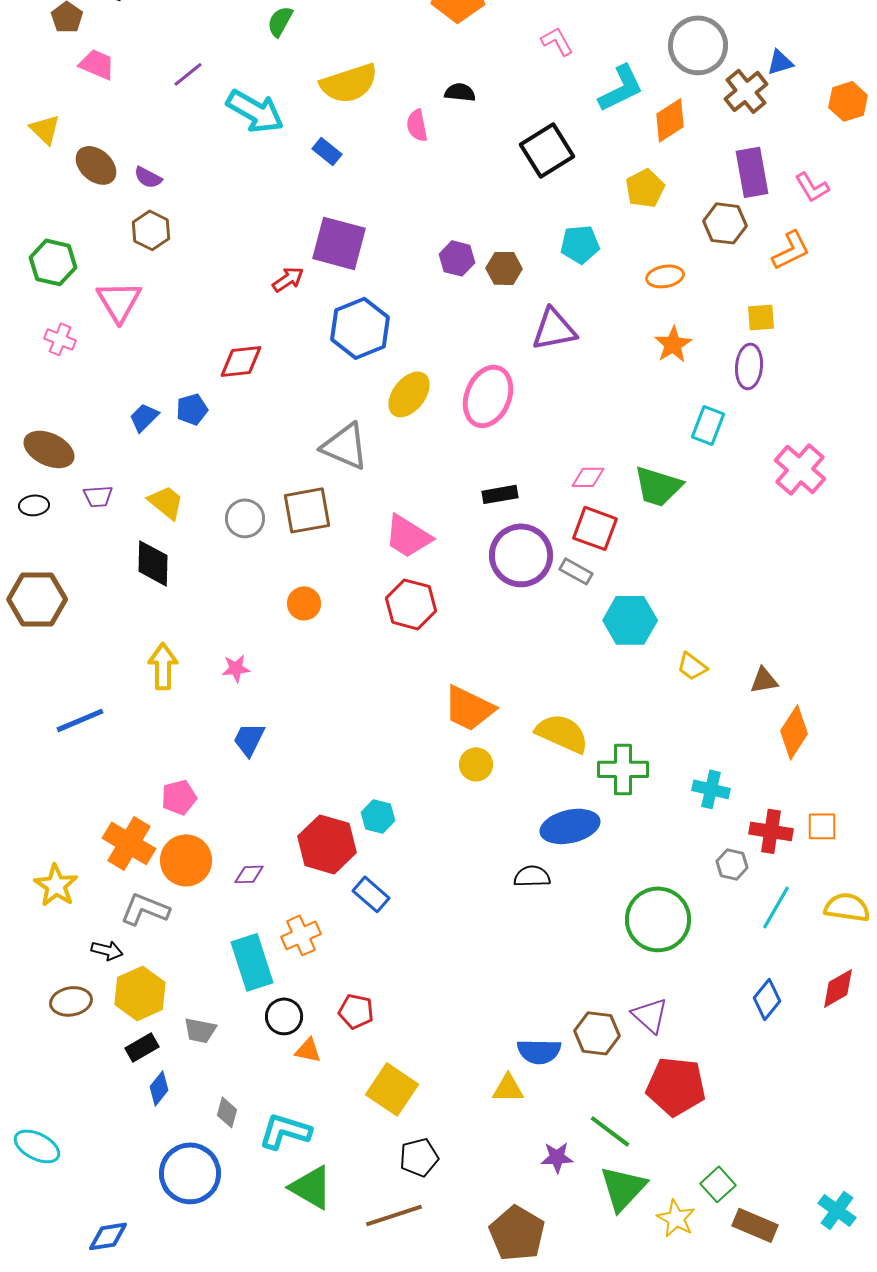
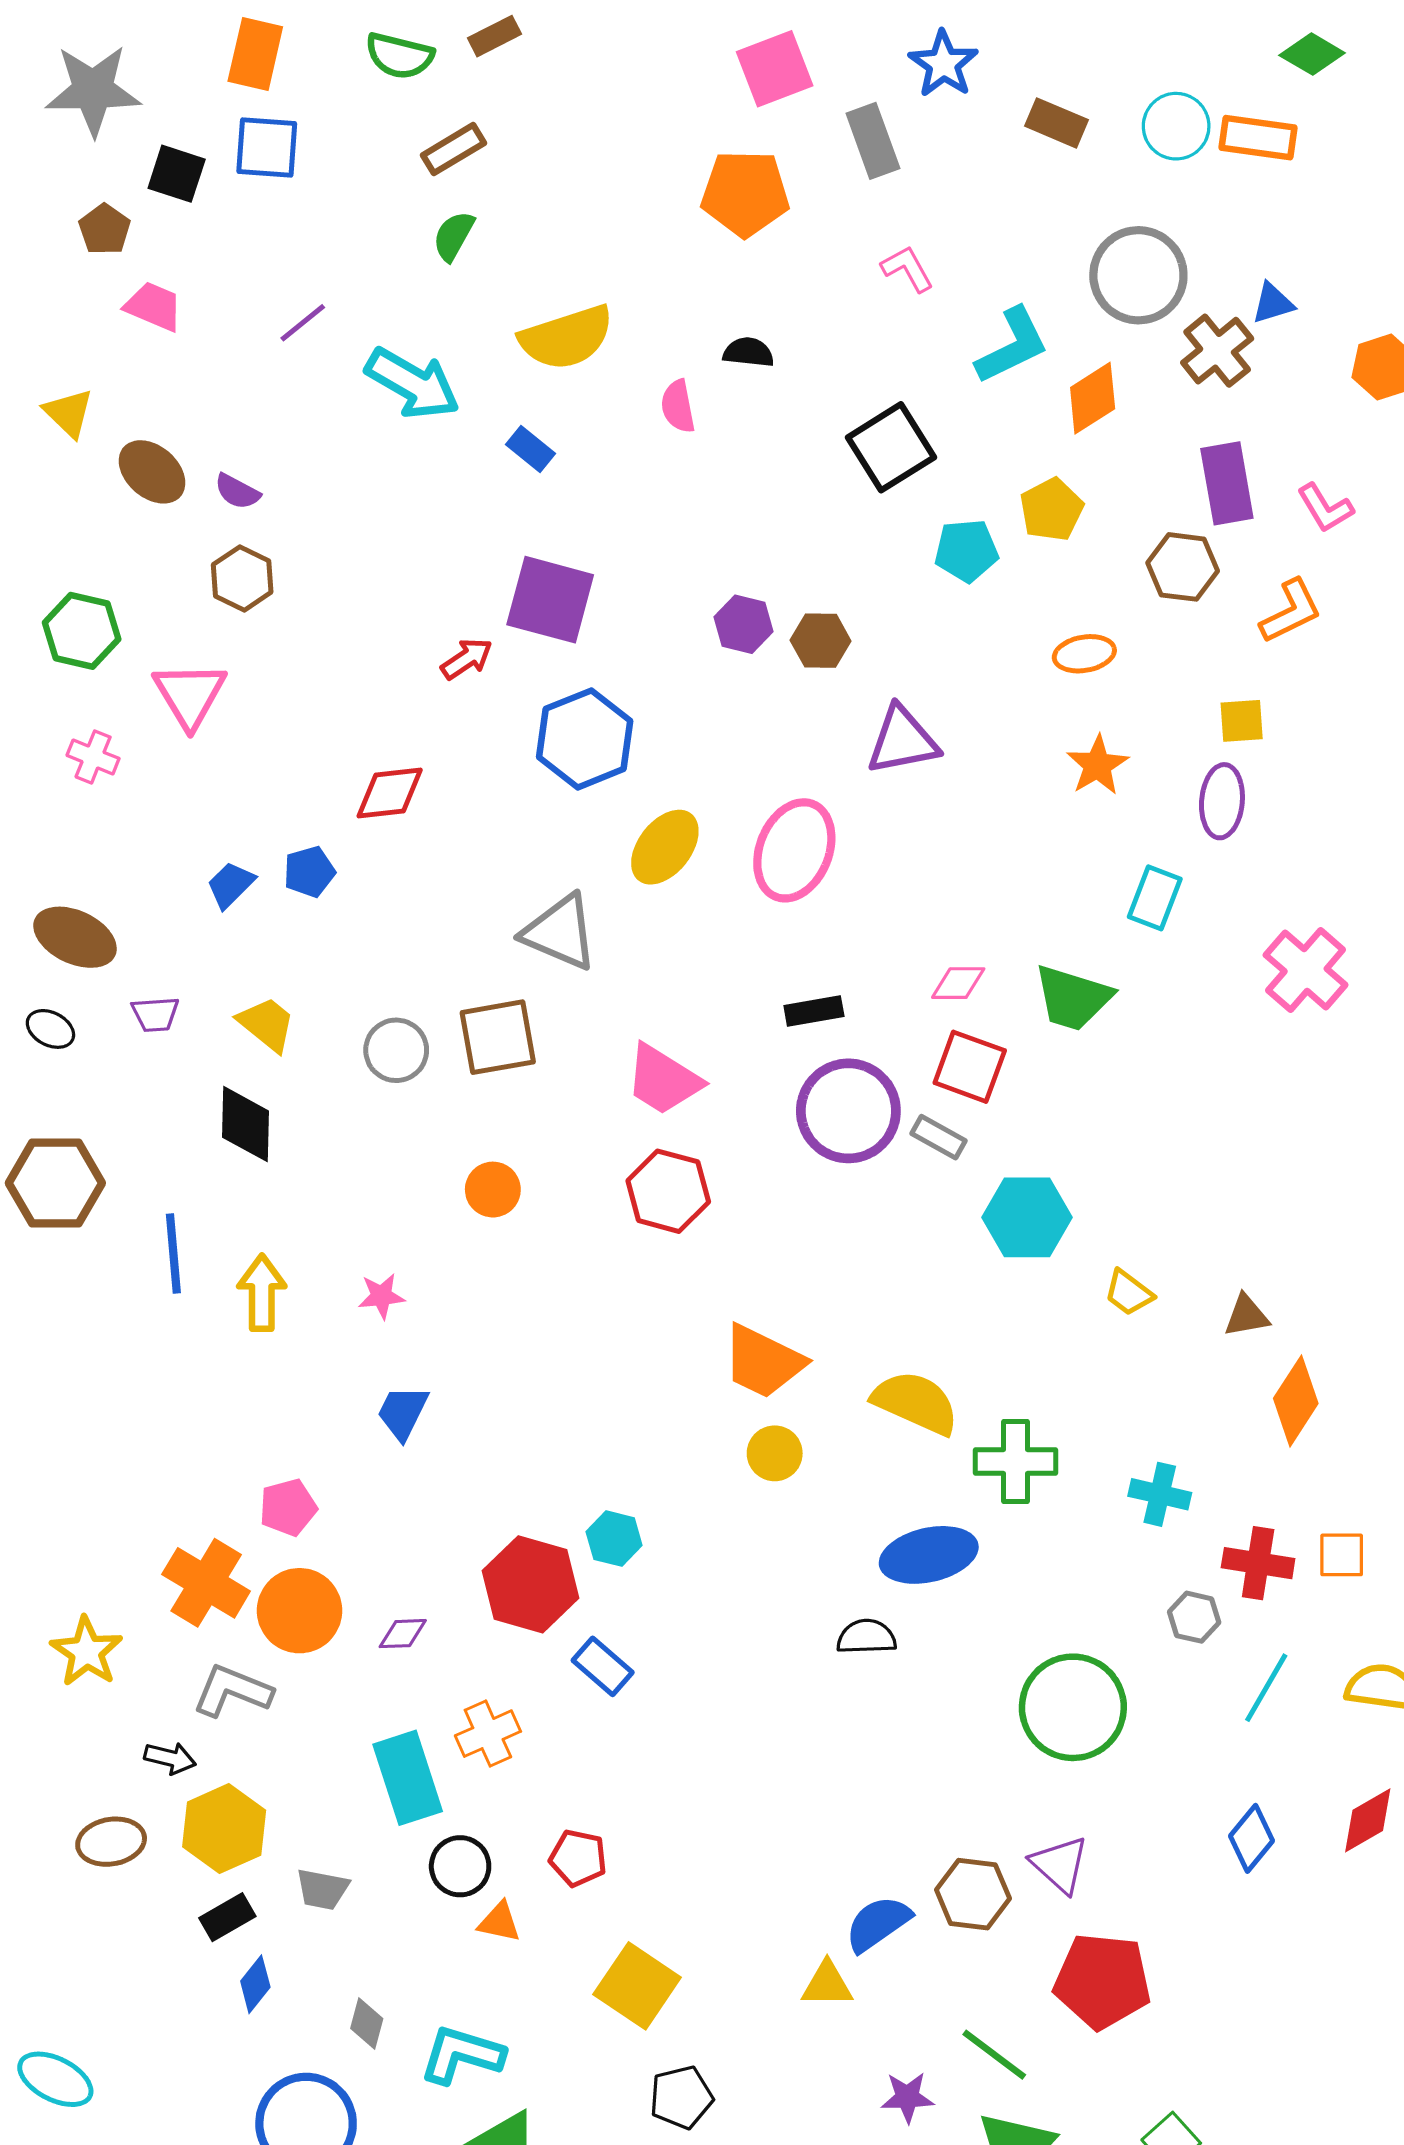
cyan pentagon: (580, 244) -> (966, 551), moved
black ellipse: (34, 505) -> (50, 1029), turned 32
blue line: (80, 720) -> (173, 1253), moved, turned -72
blue semicircle: (539, 1051) -> (878, 1924), turned 144

